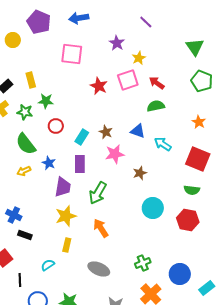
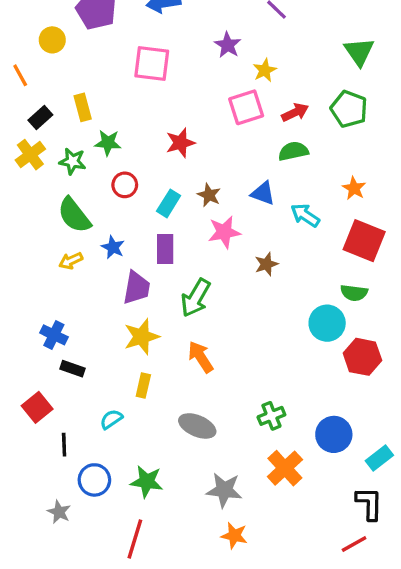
green pentagon: (202, 81) -> (349, 109), moved
red arrow: (157, 83) -> (295, 112), turned 119
red star: (99, 86) -> (180, 143), moved, turned 30
orange star: (199, 122) -> (354, 188), moved
cyan circle: (153, 208) -> (327, 323), moved
red hexagon: (188, 220) -> (362, 357), moved

